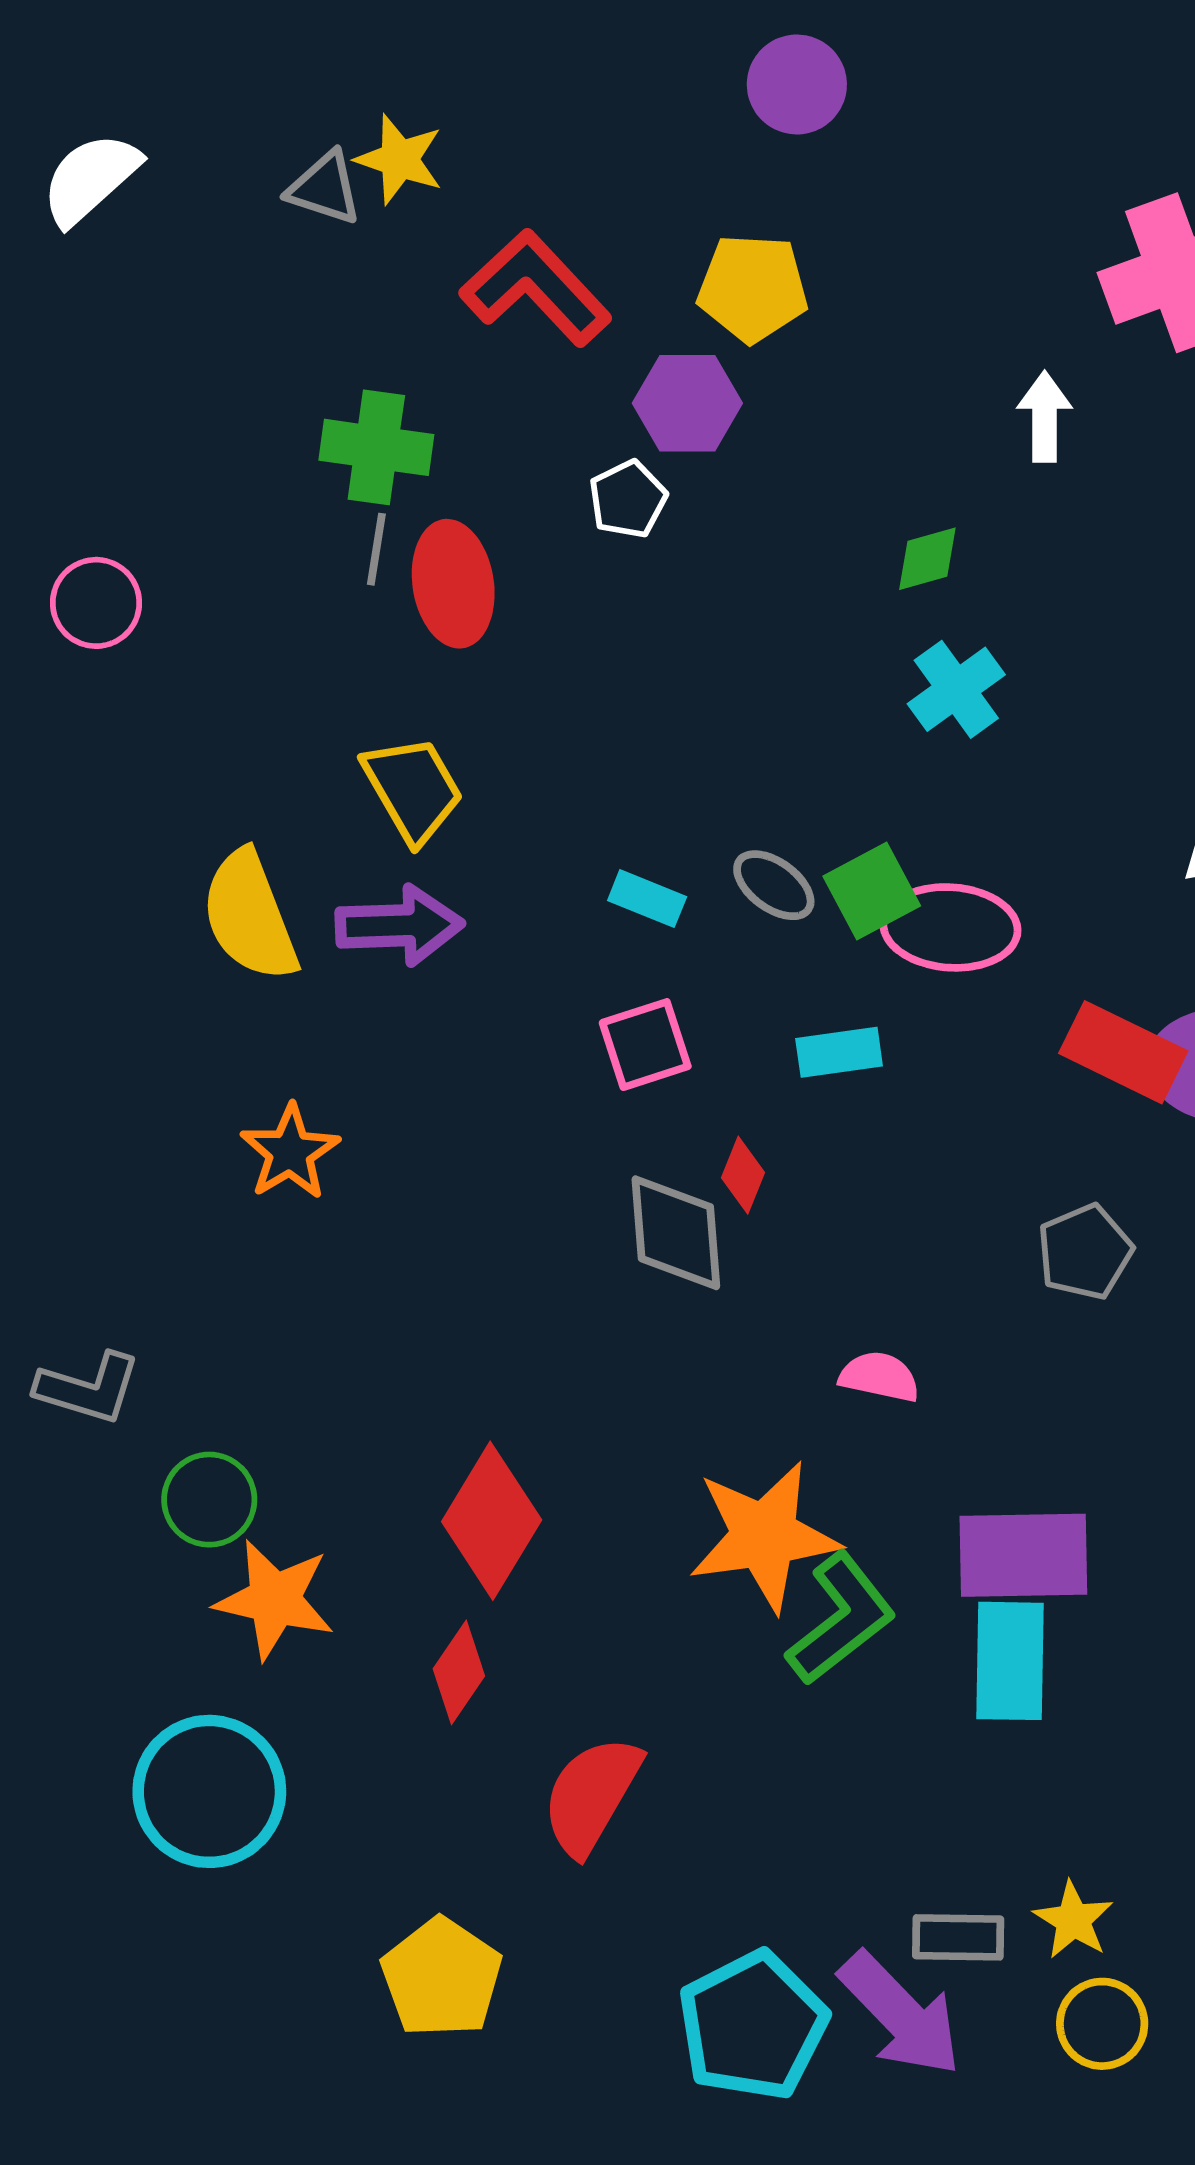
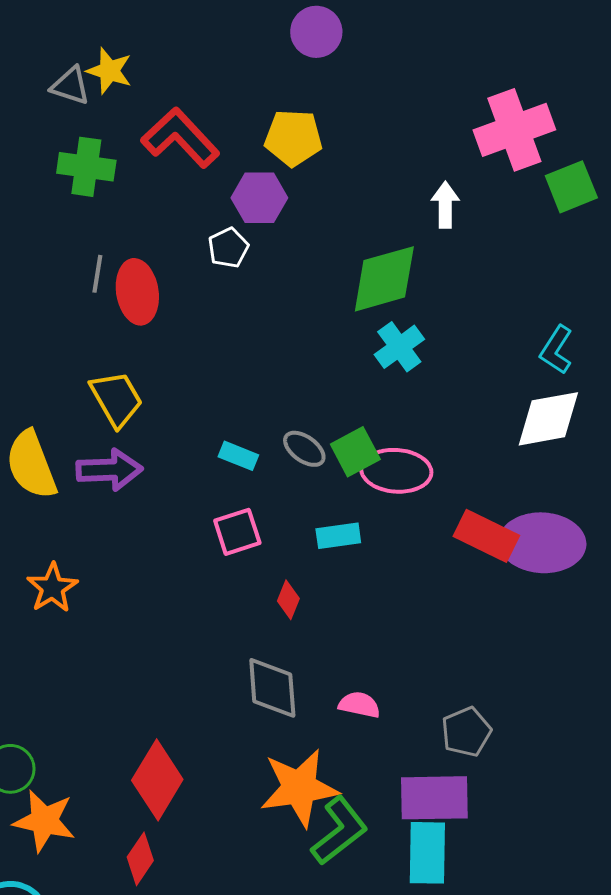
green cross: (376, 447) -> (86, 167), moved
green diamond: (927, 559) -> (384, 279), size x2.0
gray diamond: (676, 1233) -> (272, 688), moved
gray pentagon: (1085, 1252) -> (466, 732), moved

